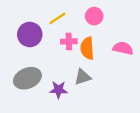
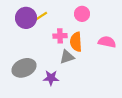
yellow line: (57, 18) -> (40, 17), moved
purple circle: (30, 34) -> (26, 18), moved
gray triangle: (83, 77) -> (67, 57), moved

